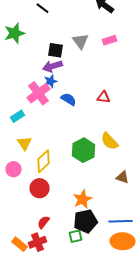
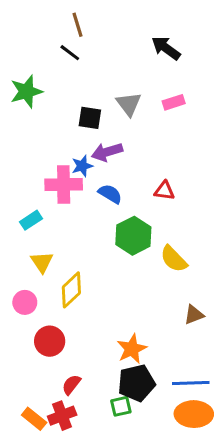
purple arrow: (52, 66) -> (107, 152), moved
pink cross: (38, 93) -> (64, 185), turned 35
green hexagon: (84, 150) -> (133, 236), moved
brown triangle: (122, 177) -> (194, 315), turned -40
red circle: (40, 188) -> (50, 341), moved

